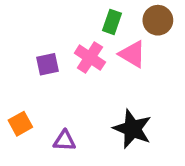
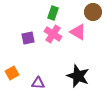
green rectangle: (112, 22) -> (53, 13), moved

